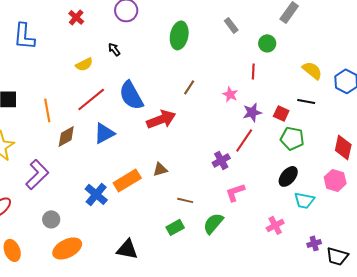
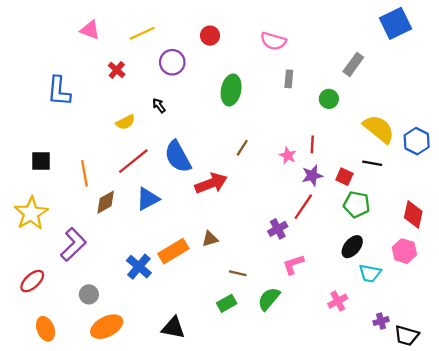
gray rectangle: (231, 25) -> (289, 79), turned 42
yellow semicircle: (312, 70) -> (379, 129), size x1.4
red line: (253, 71) -> (312, 144), moved

